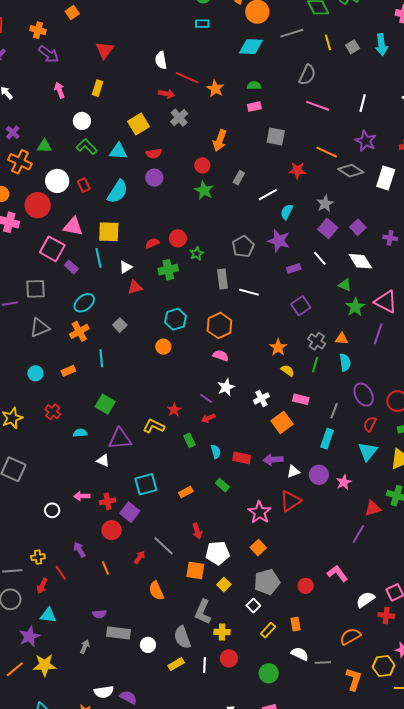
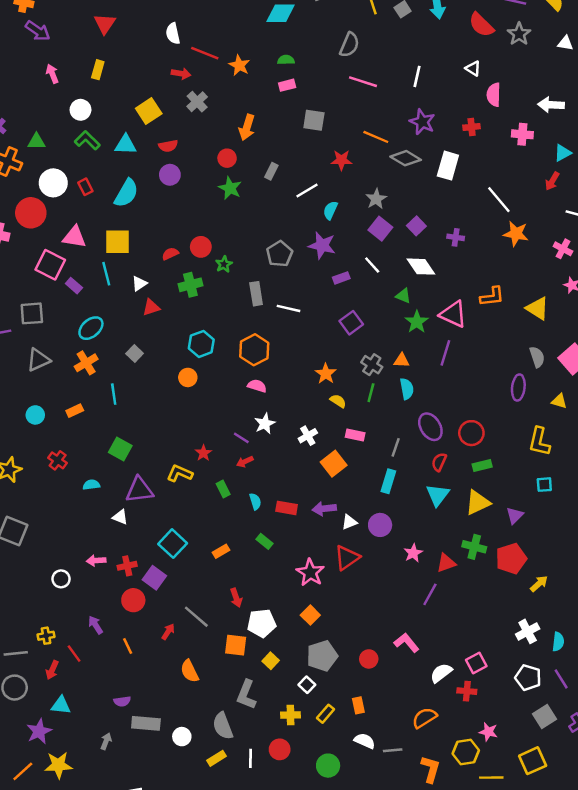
pink star: (344, 482) -> (413, 553), moved
cyan square: (146, 484) -> (173, 544), turned -30
yellow cross: (222, 632) -> (290, 715), moved

